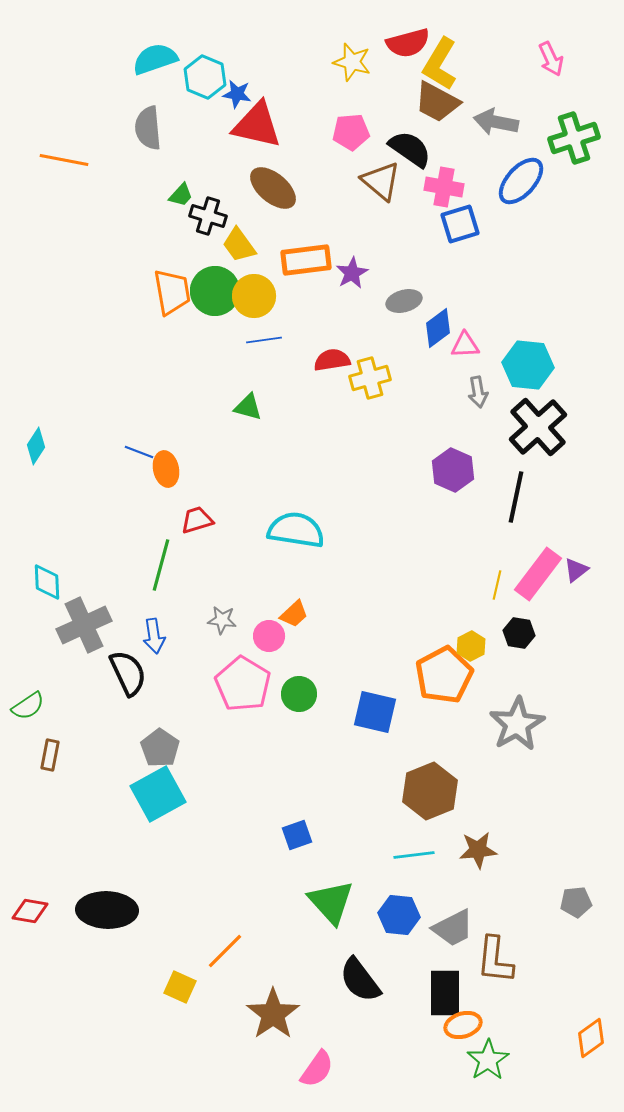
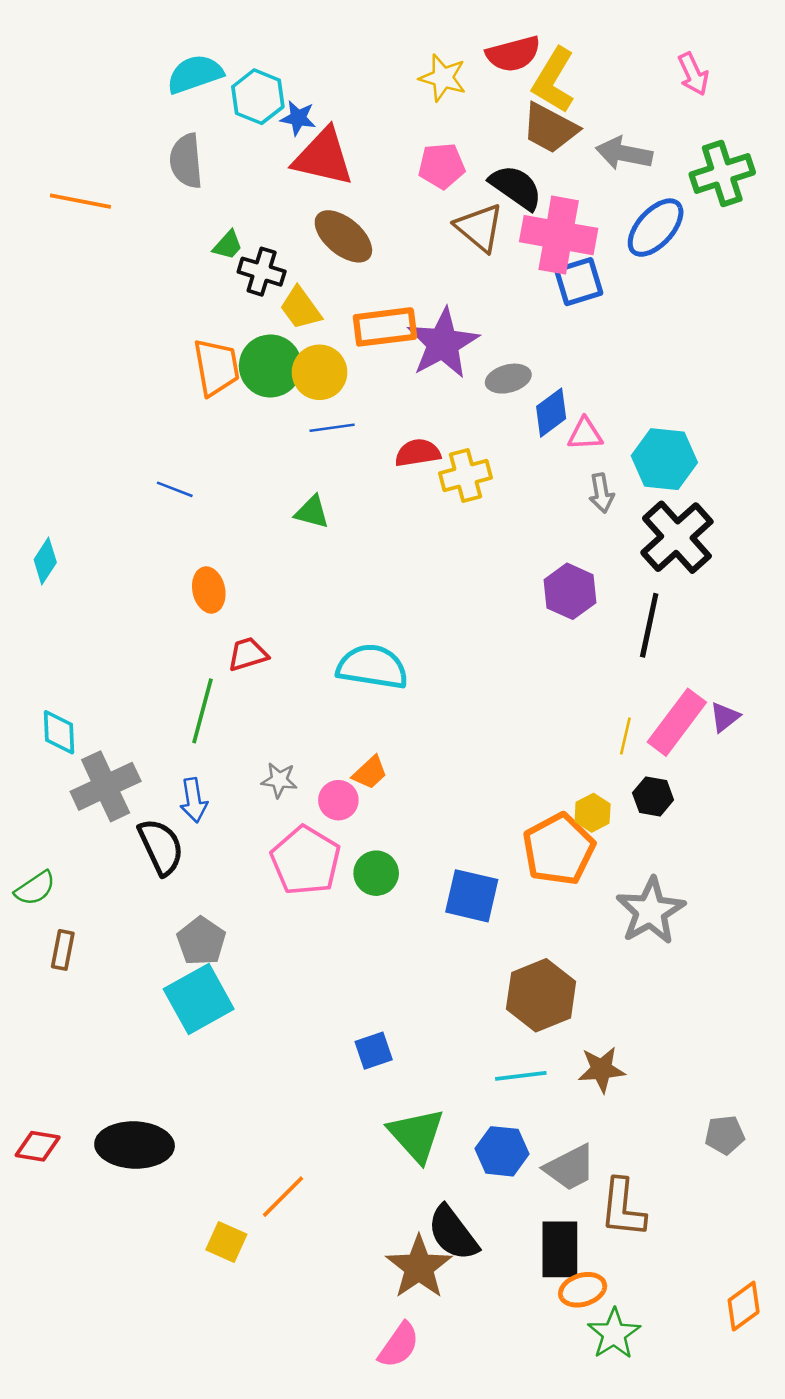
pink cross: (444, 187) -> (559, 235), size x1.5
purple star: (352, 273) -> (443, 343), size x1.8
blue line: (139, 452) -> (175, 489), moved
brown star: (273, 1014) -> (419, 1267), moved

